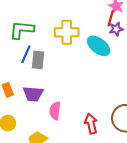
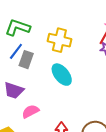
cyan ellipse: (99, 46) -> (62, 75), moved
pink semicircle: (55, 111) -> (30, 111), turned 42

